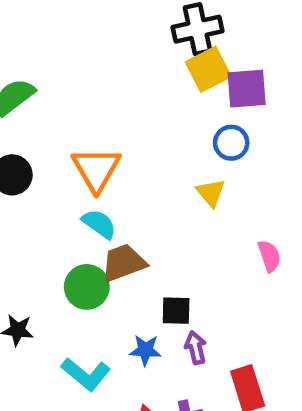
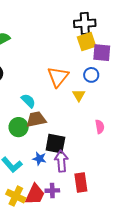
orange triangle: (96, 169) -> (58, 77), moved
black square: (176, 311) -> (55, 144), size x1.5
purple arrow: (196, 348) -> (61, 161), size x1.5

